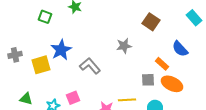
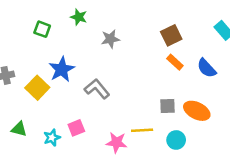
brown square: (151, 22) -> (171, 35), turned 30
gray star: (124, 46) -> (110, 39), moved
orange rectangle: (162, 64) -> (175, 62), moved
yellow square: (41, 65) -> (37, 88), turned -30

